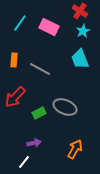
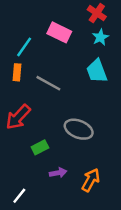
cyan line: (20, 23) -> (24, 47), moved
green rectangle: (39, 113) -> (40, 147), moved
purple arrow: (34, 143) -> (58, 173), moved
white line: (24, 162) -> (19, 196), moved

